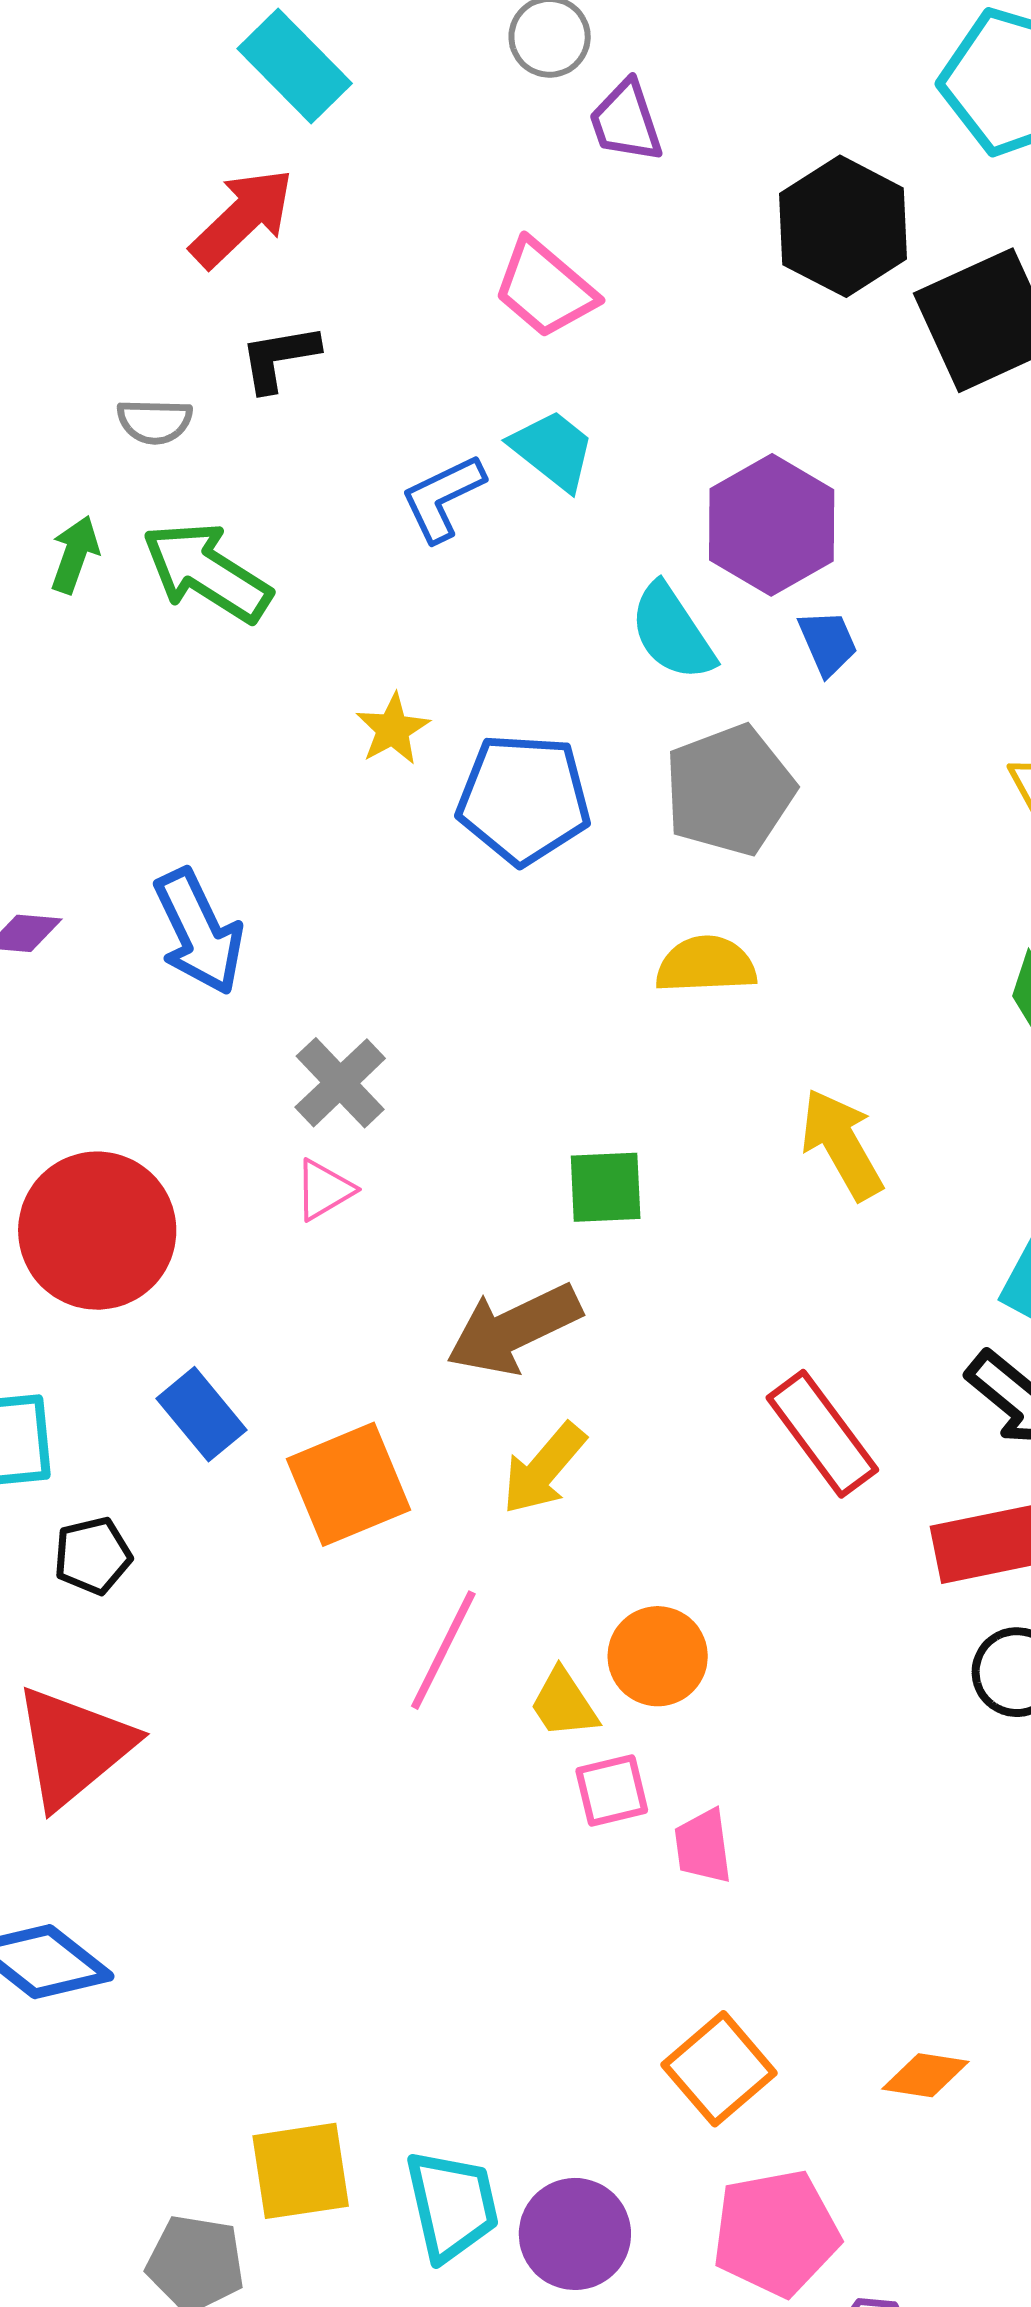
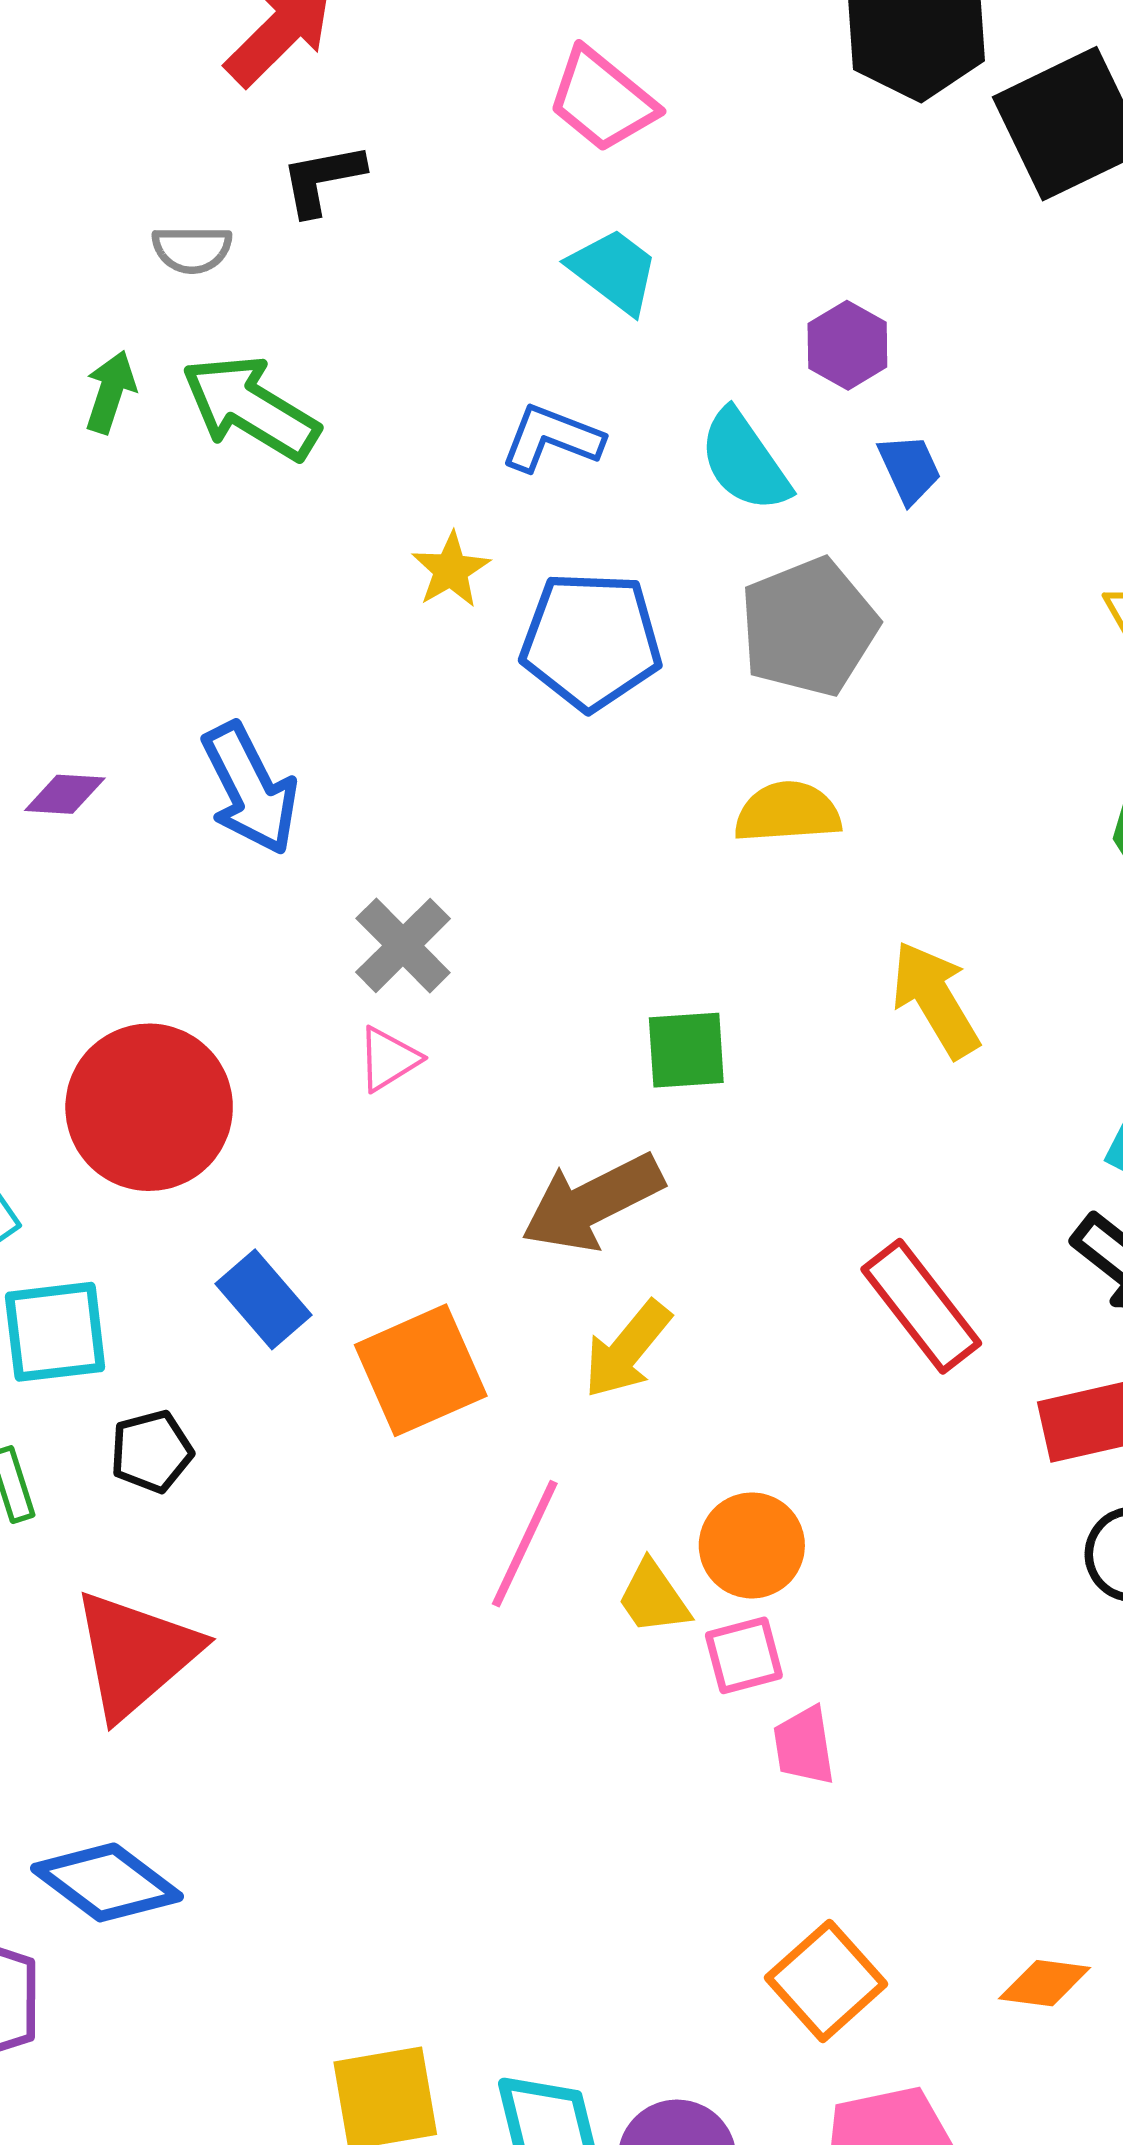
blue L-shape: (443, 498) -> (552, 438), moved, turned 48
purple hexagon: (772, 525) -> (847, 345), size x0.6
pink square: (612, 1790) -> (744, 1655), moved

